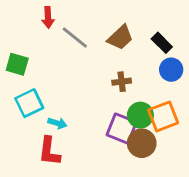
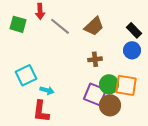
black rectangle: (162, 43) -> (134, 30), moved
green square: (17, 64) -> (18, 24), moved
orange square: (163, 116) -> (126, 85), turned 30

